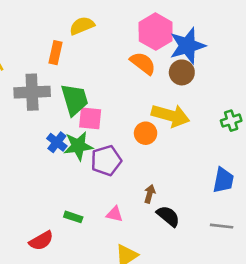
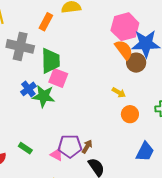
orange semicircle: (143, 63) -> (124, 50), moved
yellow arrow: (171, 116) -> (119, 92), size x0.5
orange circle: (146, 133) -> (130, 114), moved
purple pentagon: (106, 161) -> (70, 146), moved

